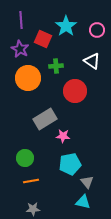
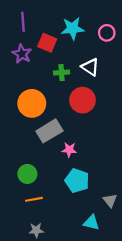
cyan star: (66, 26) -> (73, 28), turned 30
white triangle: (92, 61) -> (90, 67), moved
orange circle: (28, 78) -> (32, 103), moved
cyan pentagon: (70, 164) -> (77, 181), turned 30
gray triangle: (87, 182) -> (110, 200), moved

